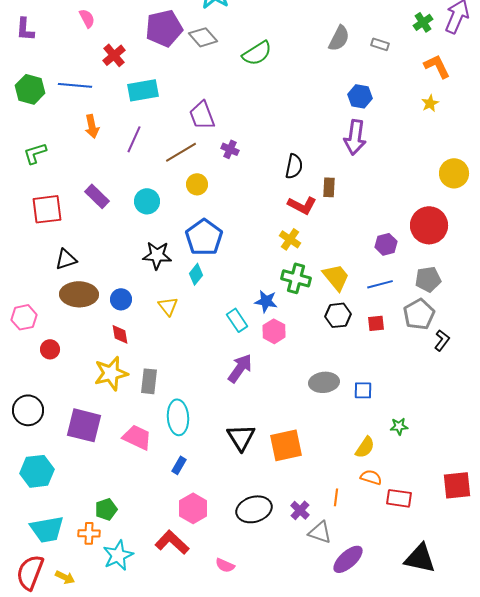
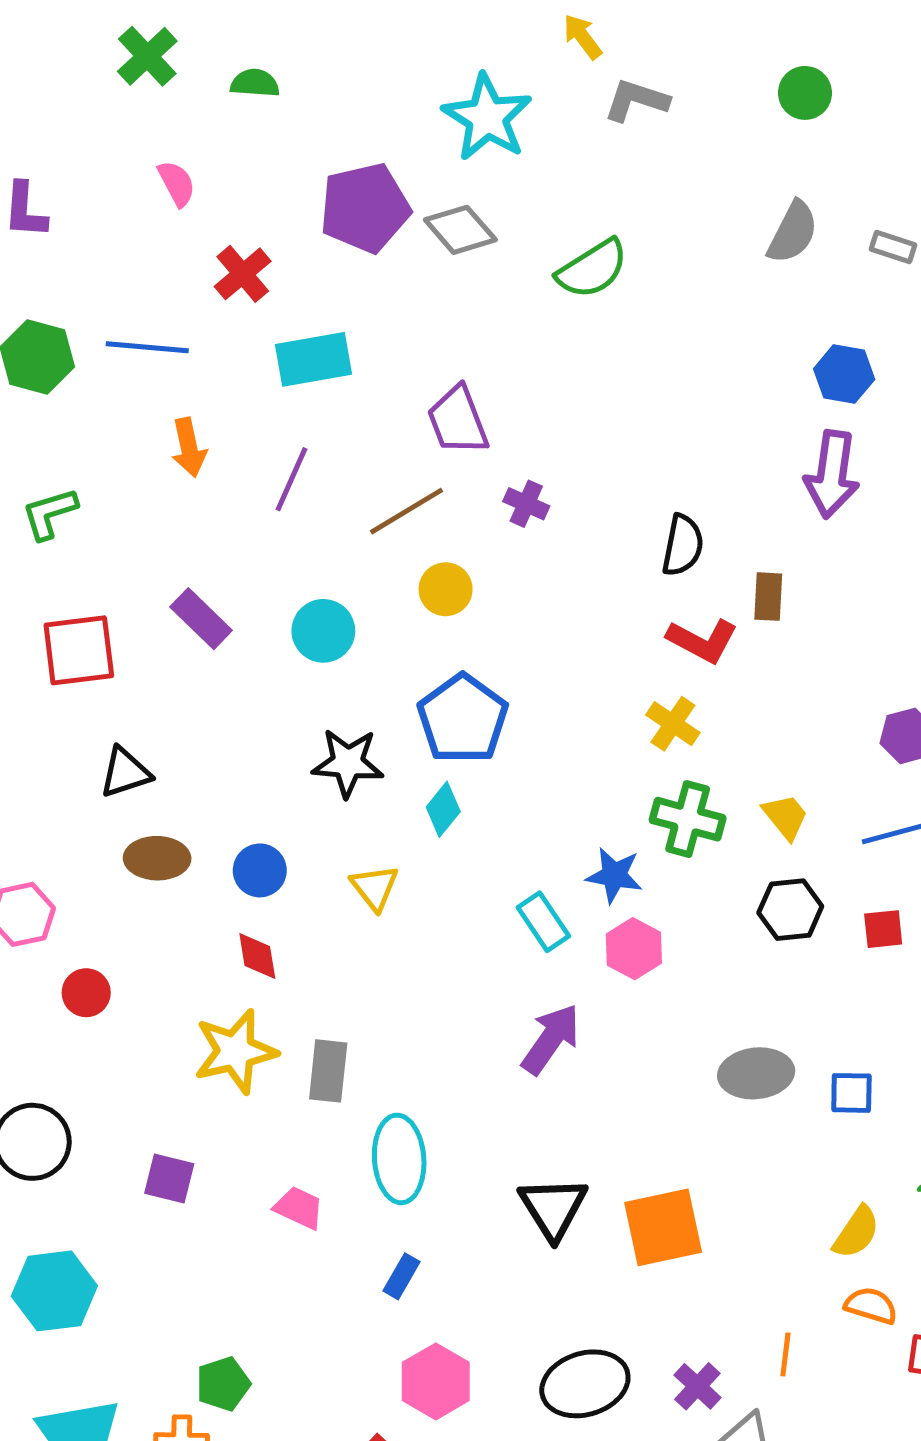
yellow trapezoid: (336, 277) -> (785, 817), size x0.7
brown ellipse: (79, 294) -> (157, 858), size x0.7
purple square: (84, 425) -> (169, 1178), size x0.6
pink trapezoid: (137, 437) -> (299, 1208), size x0.7

